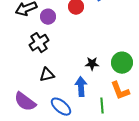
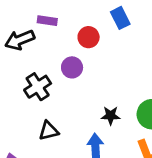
purple circle: (48, 17) -> (72, 67), moved

